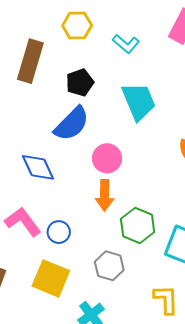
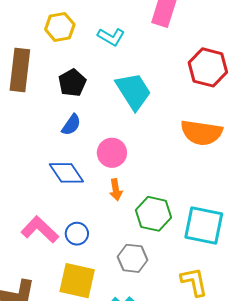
blue semicircle: (72, 124) -> (71, 125), size x0.6
blue diamond: (38, 167) -> (66, 173), moved
orange arrow: (105, 195) -> (116, 190), size x0.7

